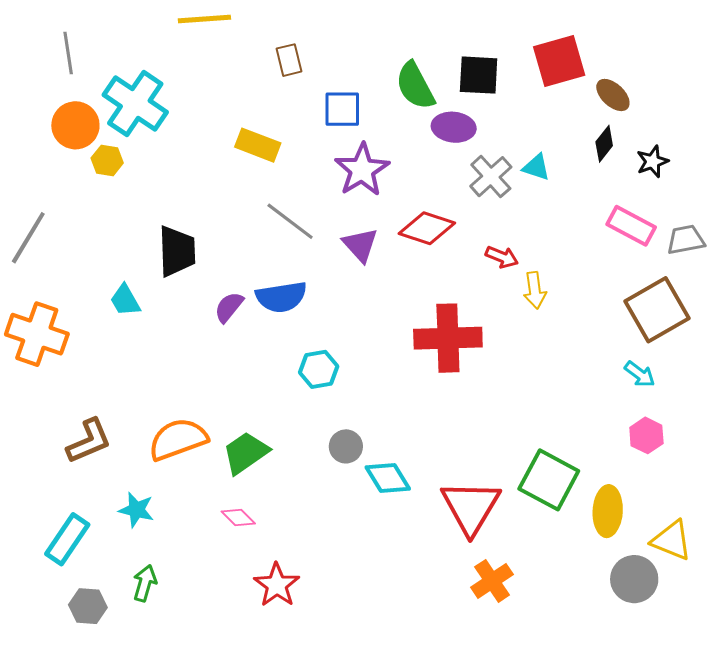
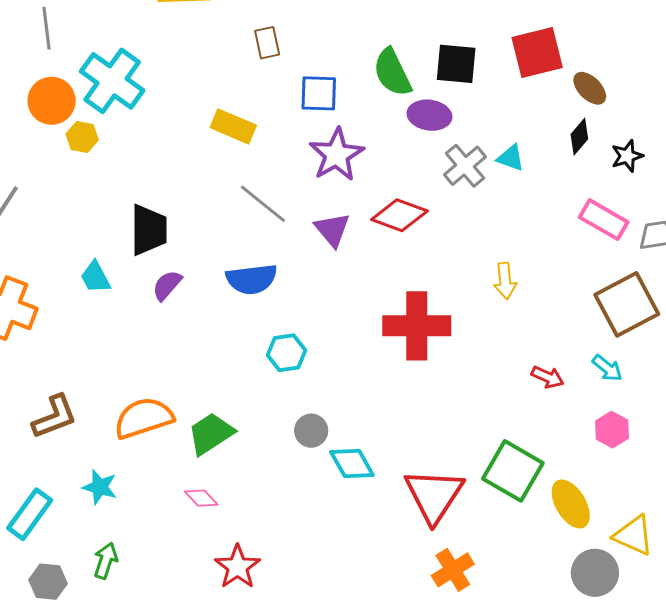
red arrow: (502, 257) -> (547, 377), moved
purple semicircle: (229, 307) -> (167, 285), moved
yellow ellipse: (608, 511) -> (571, 504), turned -36

